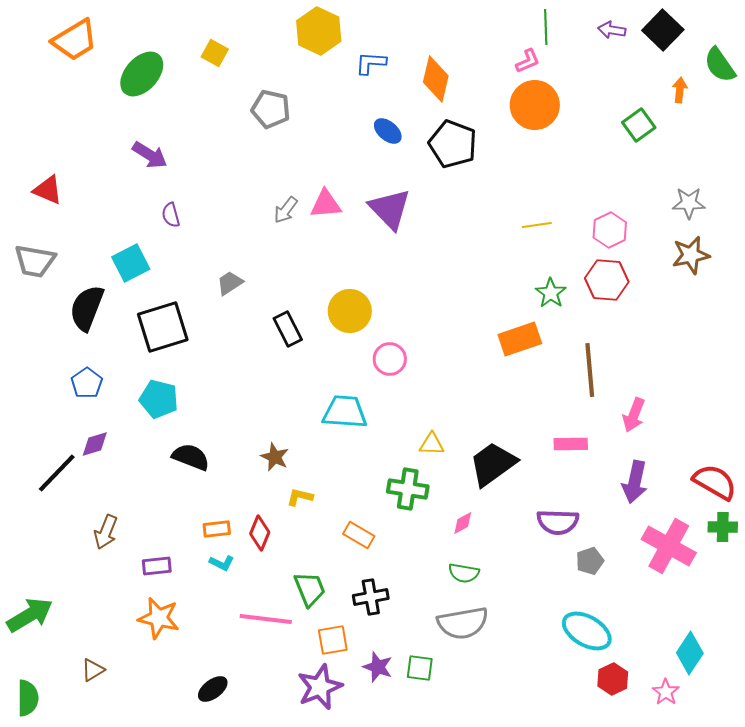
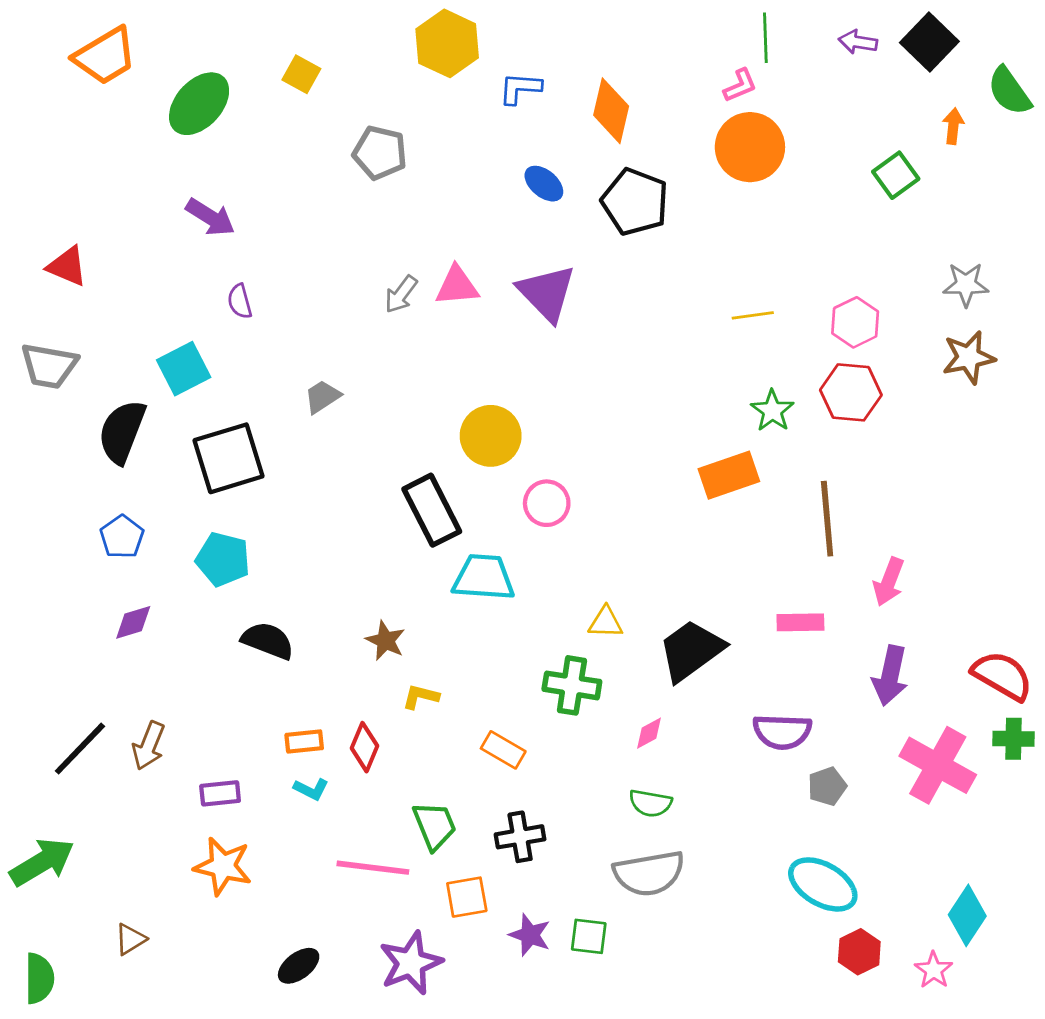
black rectangle: (288, 329) -> (432, 510), moved, size x1.4
black line: (57, 473) -> (80, 749), moved
purple star: (320, 687) -> (411, 963), moved

